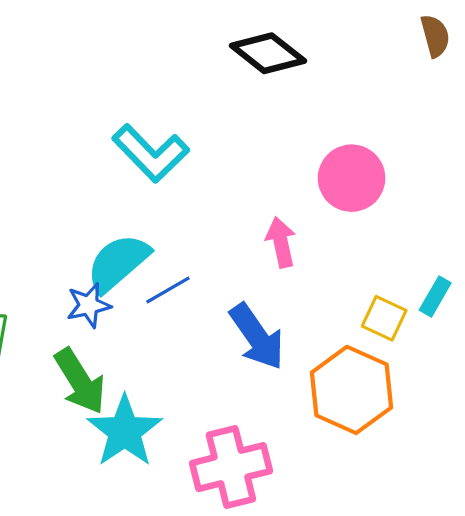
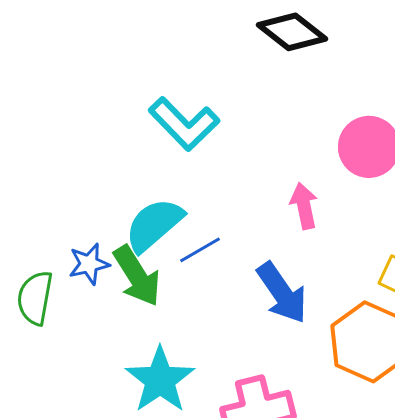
blue star: (89, 305) -> (89, 264), moved
green arrow: (80, 381) -> (137, 276), moved

